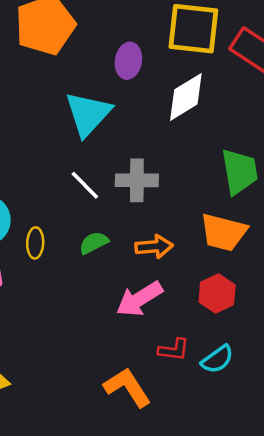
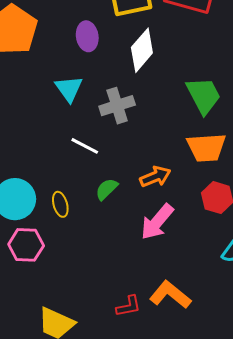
cyan triangle: (88, 114) -> (69, 89), size x0.7
gray cross: (137, 180) -> (117, 106), moved
red L-shape: (174, 350) -> (129, 306), moved

